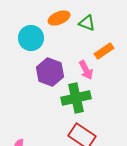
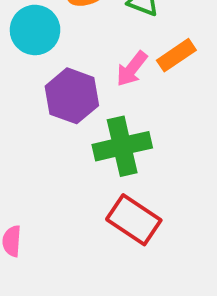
pink arrow: (86, 70) -> (132, 69), moved, turned 66

